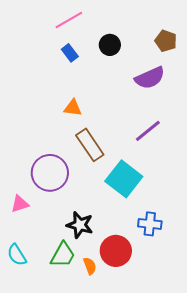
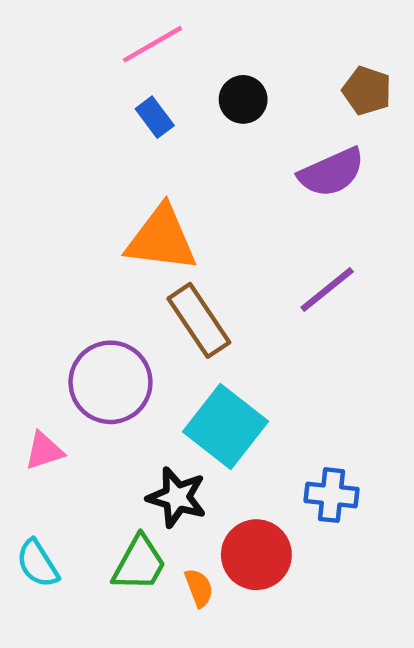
orange triangle: (73, 108) -> (161, 239), size x1.8
cyan square: (124, 179) -> (225, 427), moved

